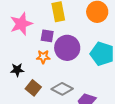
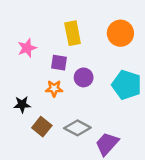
pink star: (21, 24) -> (27, 48), size x0.7
purple circle: (67, 48) -> (84, 77), size x0.6

